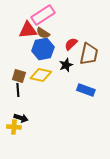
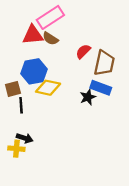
blue hexagon: (43, 49) -> (34, 71), moved
black star: (66, 65) -> (88, 97), moved
brown square: (19, 76) -> (13, 89), moved, turned -32
blue rectangle: (86, 90) -> (101, 88), moved

